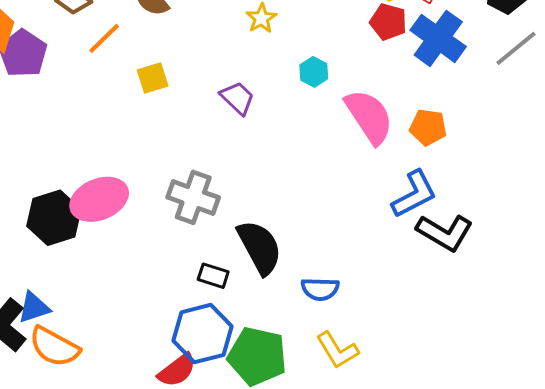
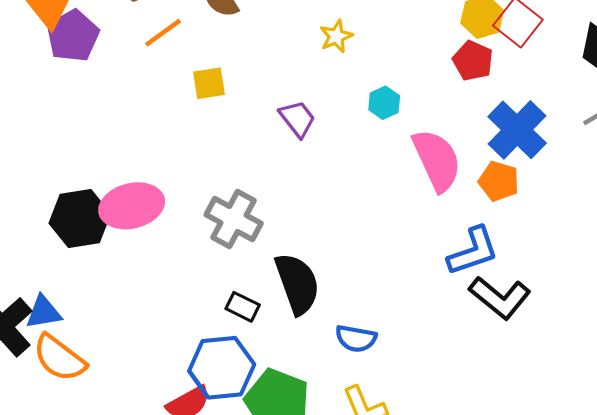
blue cross: (438, 38) -> (517, 130), moved

